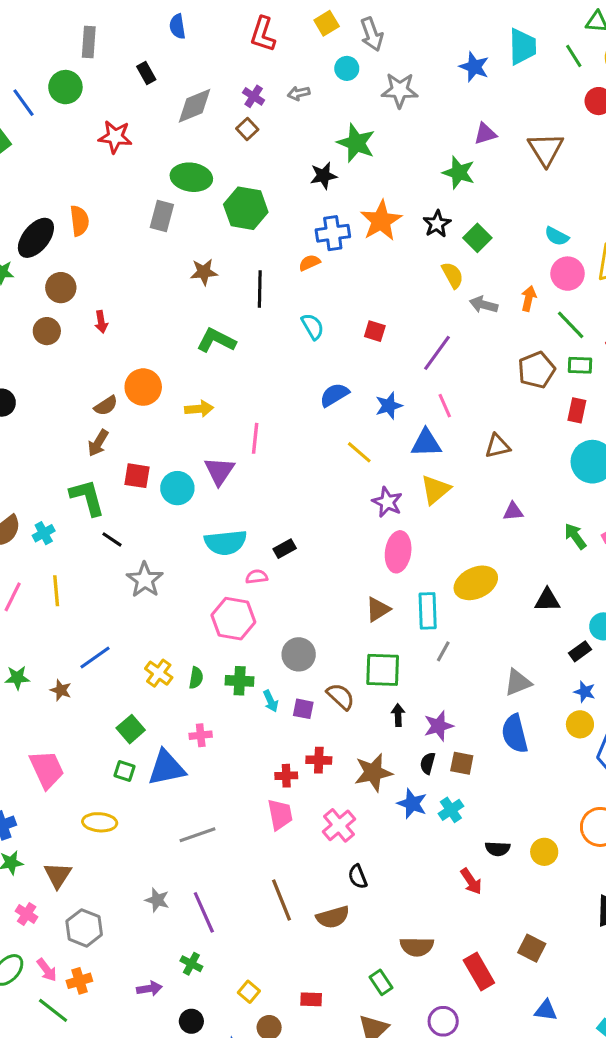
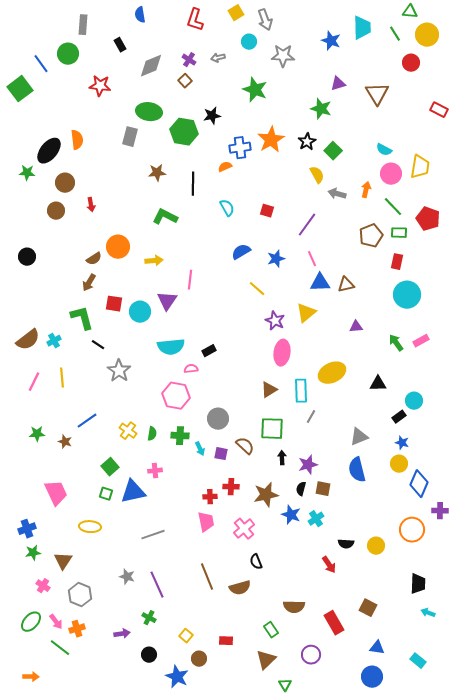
black star: (323, 176) -> (212, 116), moved
blue triangle: (426, 443) -> (320, 283), moved

